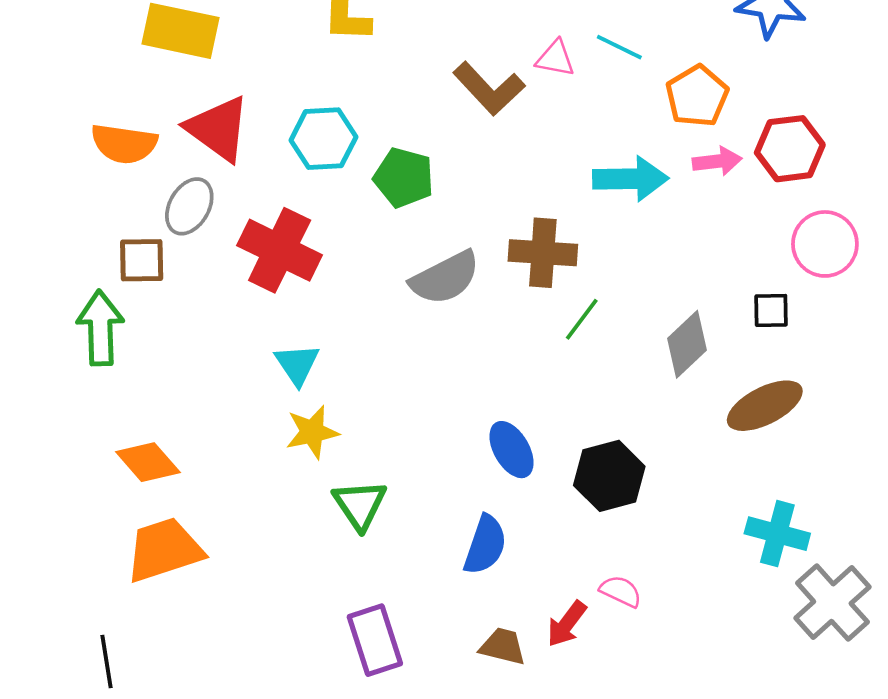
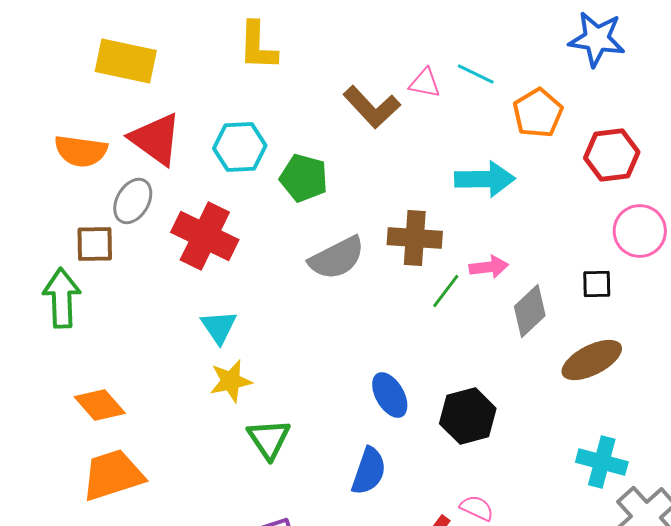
pink arrow: (717, 161) -> (489, 267), moved

